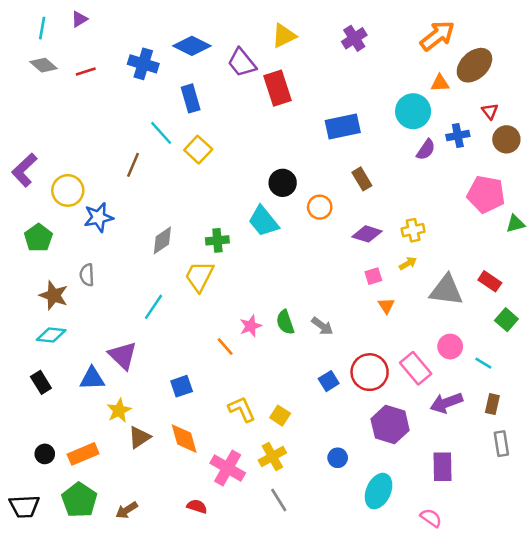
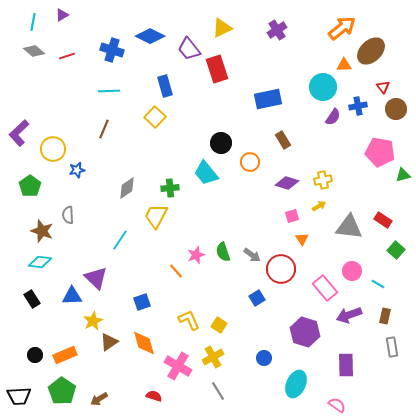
blue rectangle: (191, 98) -> (165, 86), moved
cyan line: (161, 133) -> (109, 91), moved, turned -50
blue star: (98, 217) -> (77, 170), size x0.7
red circle: (370, 372) -> (281, 269), moved

